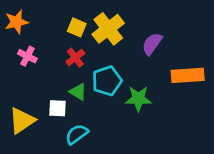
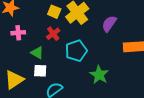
pink cross: (27, 56) -> (18, 33), turned -32
green triangle: (78, 92) -> (37, 53), moved
green star: (138, 99) -> (99, 75), moved, turned 30

